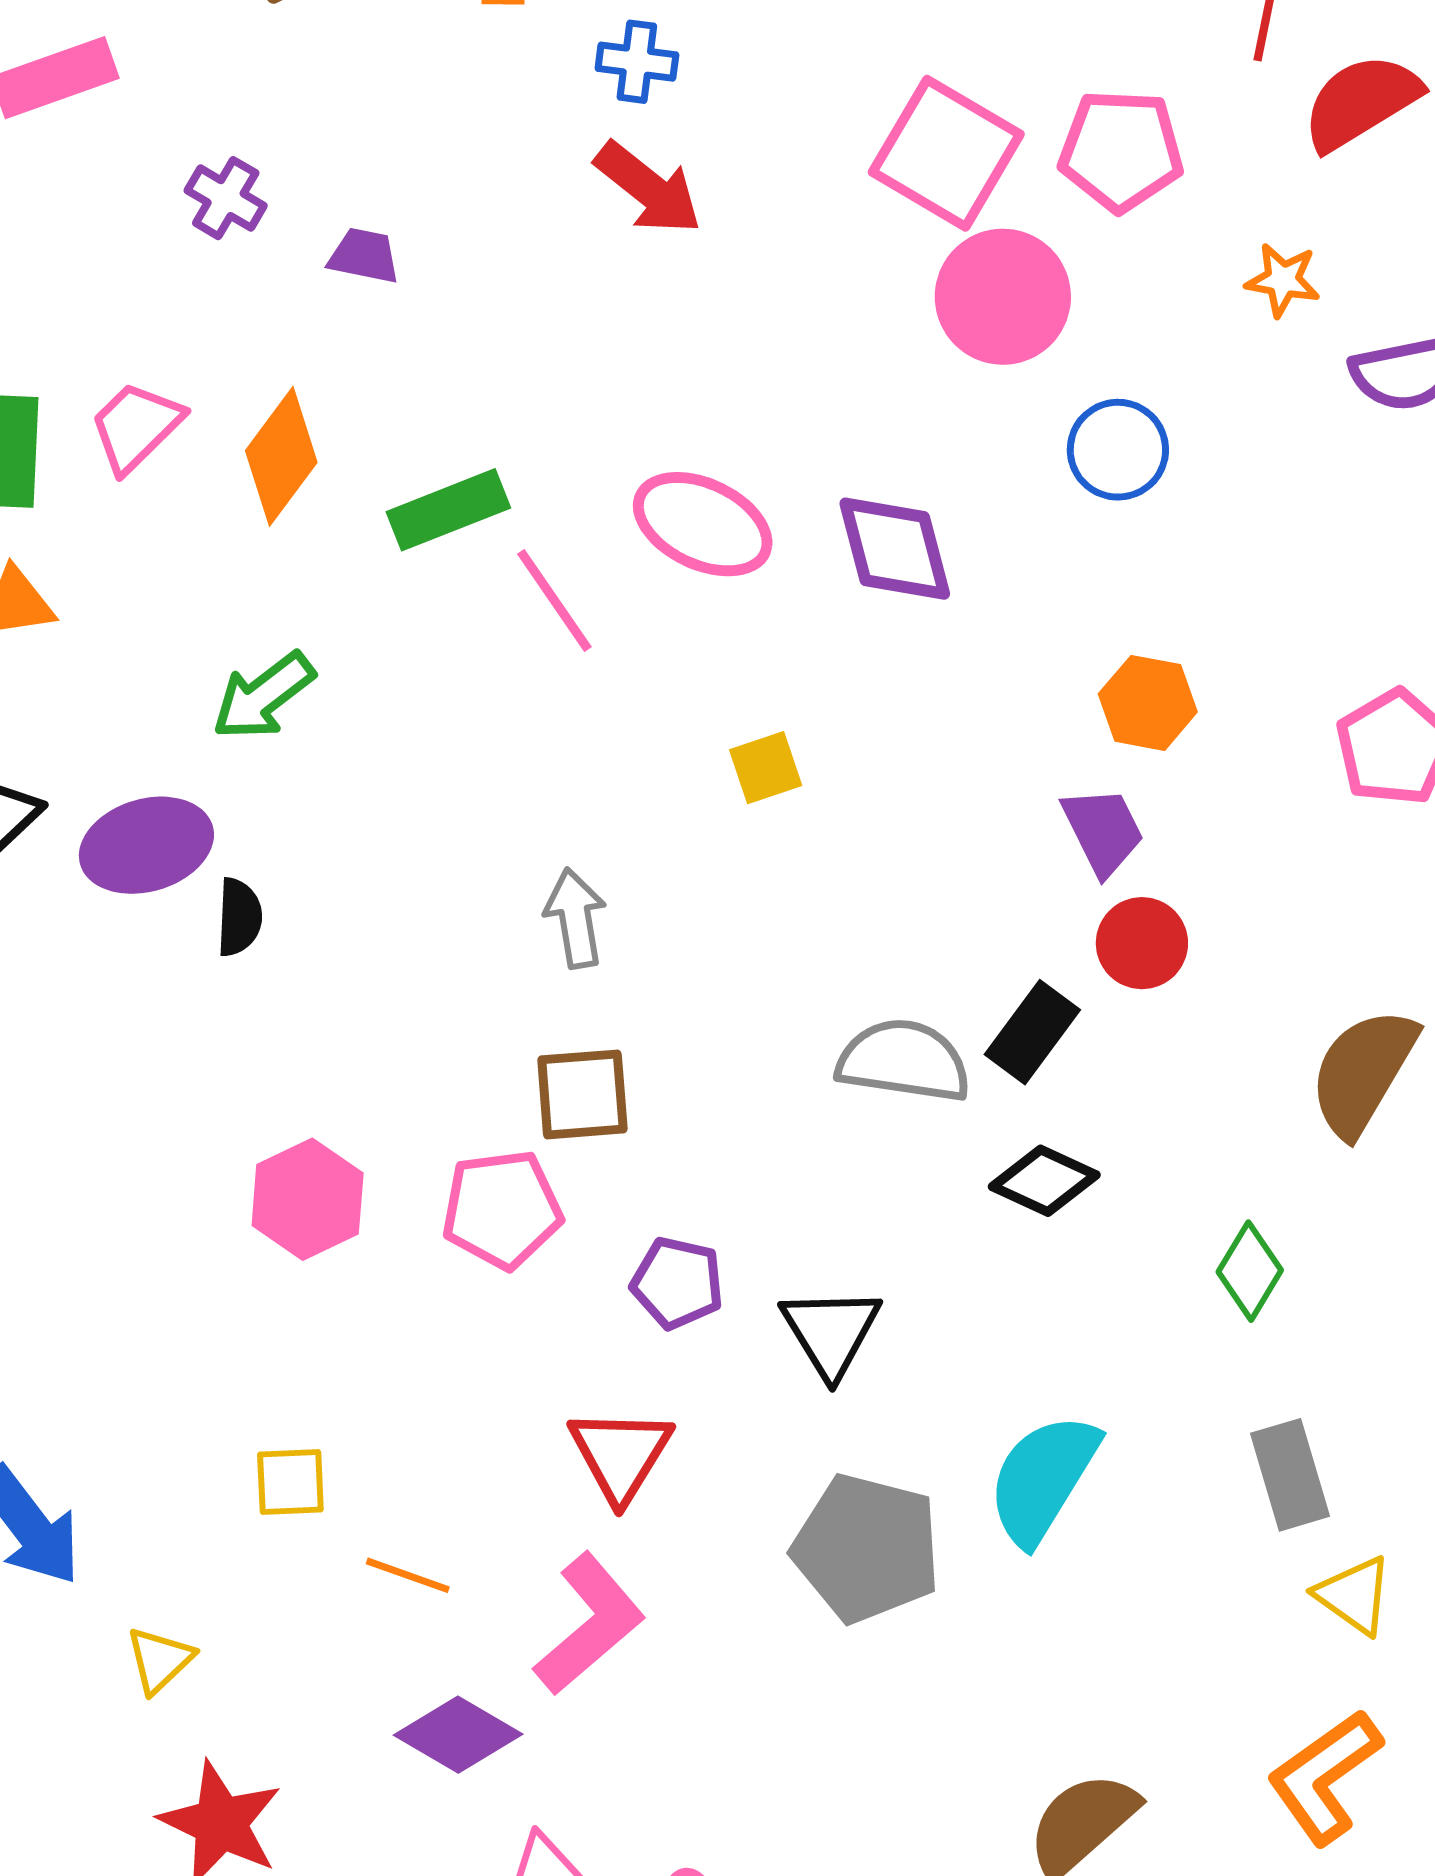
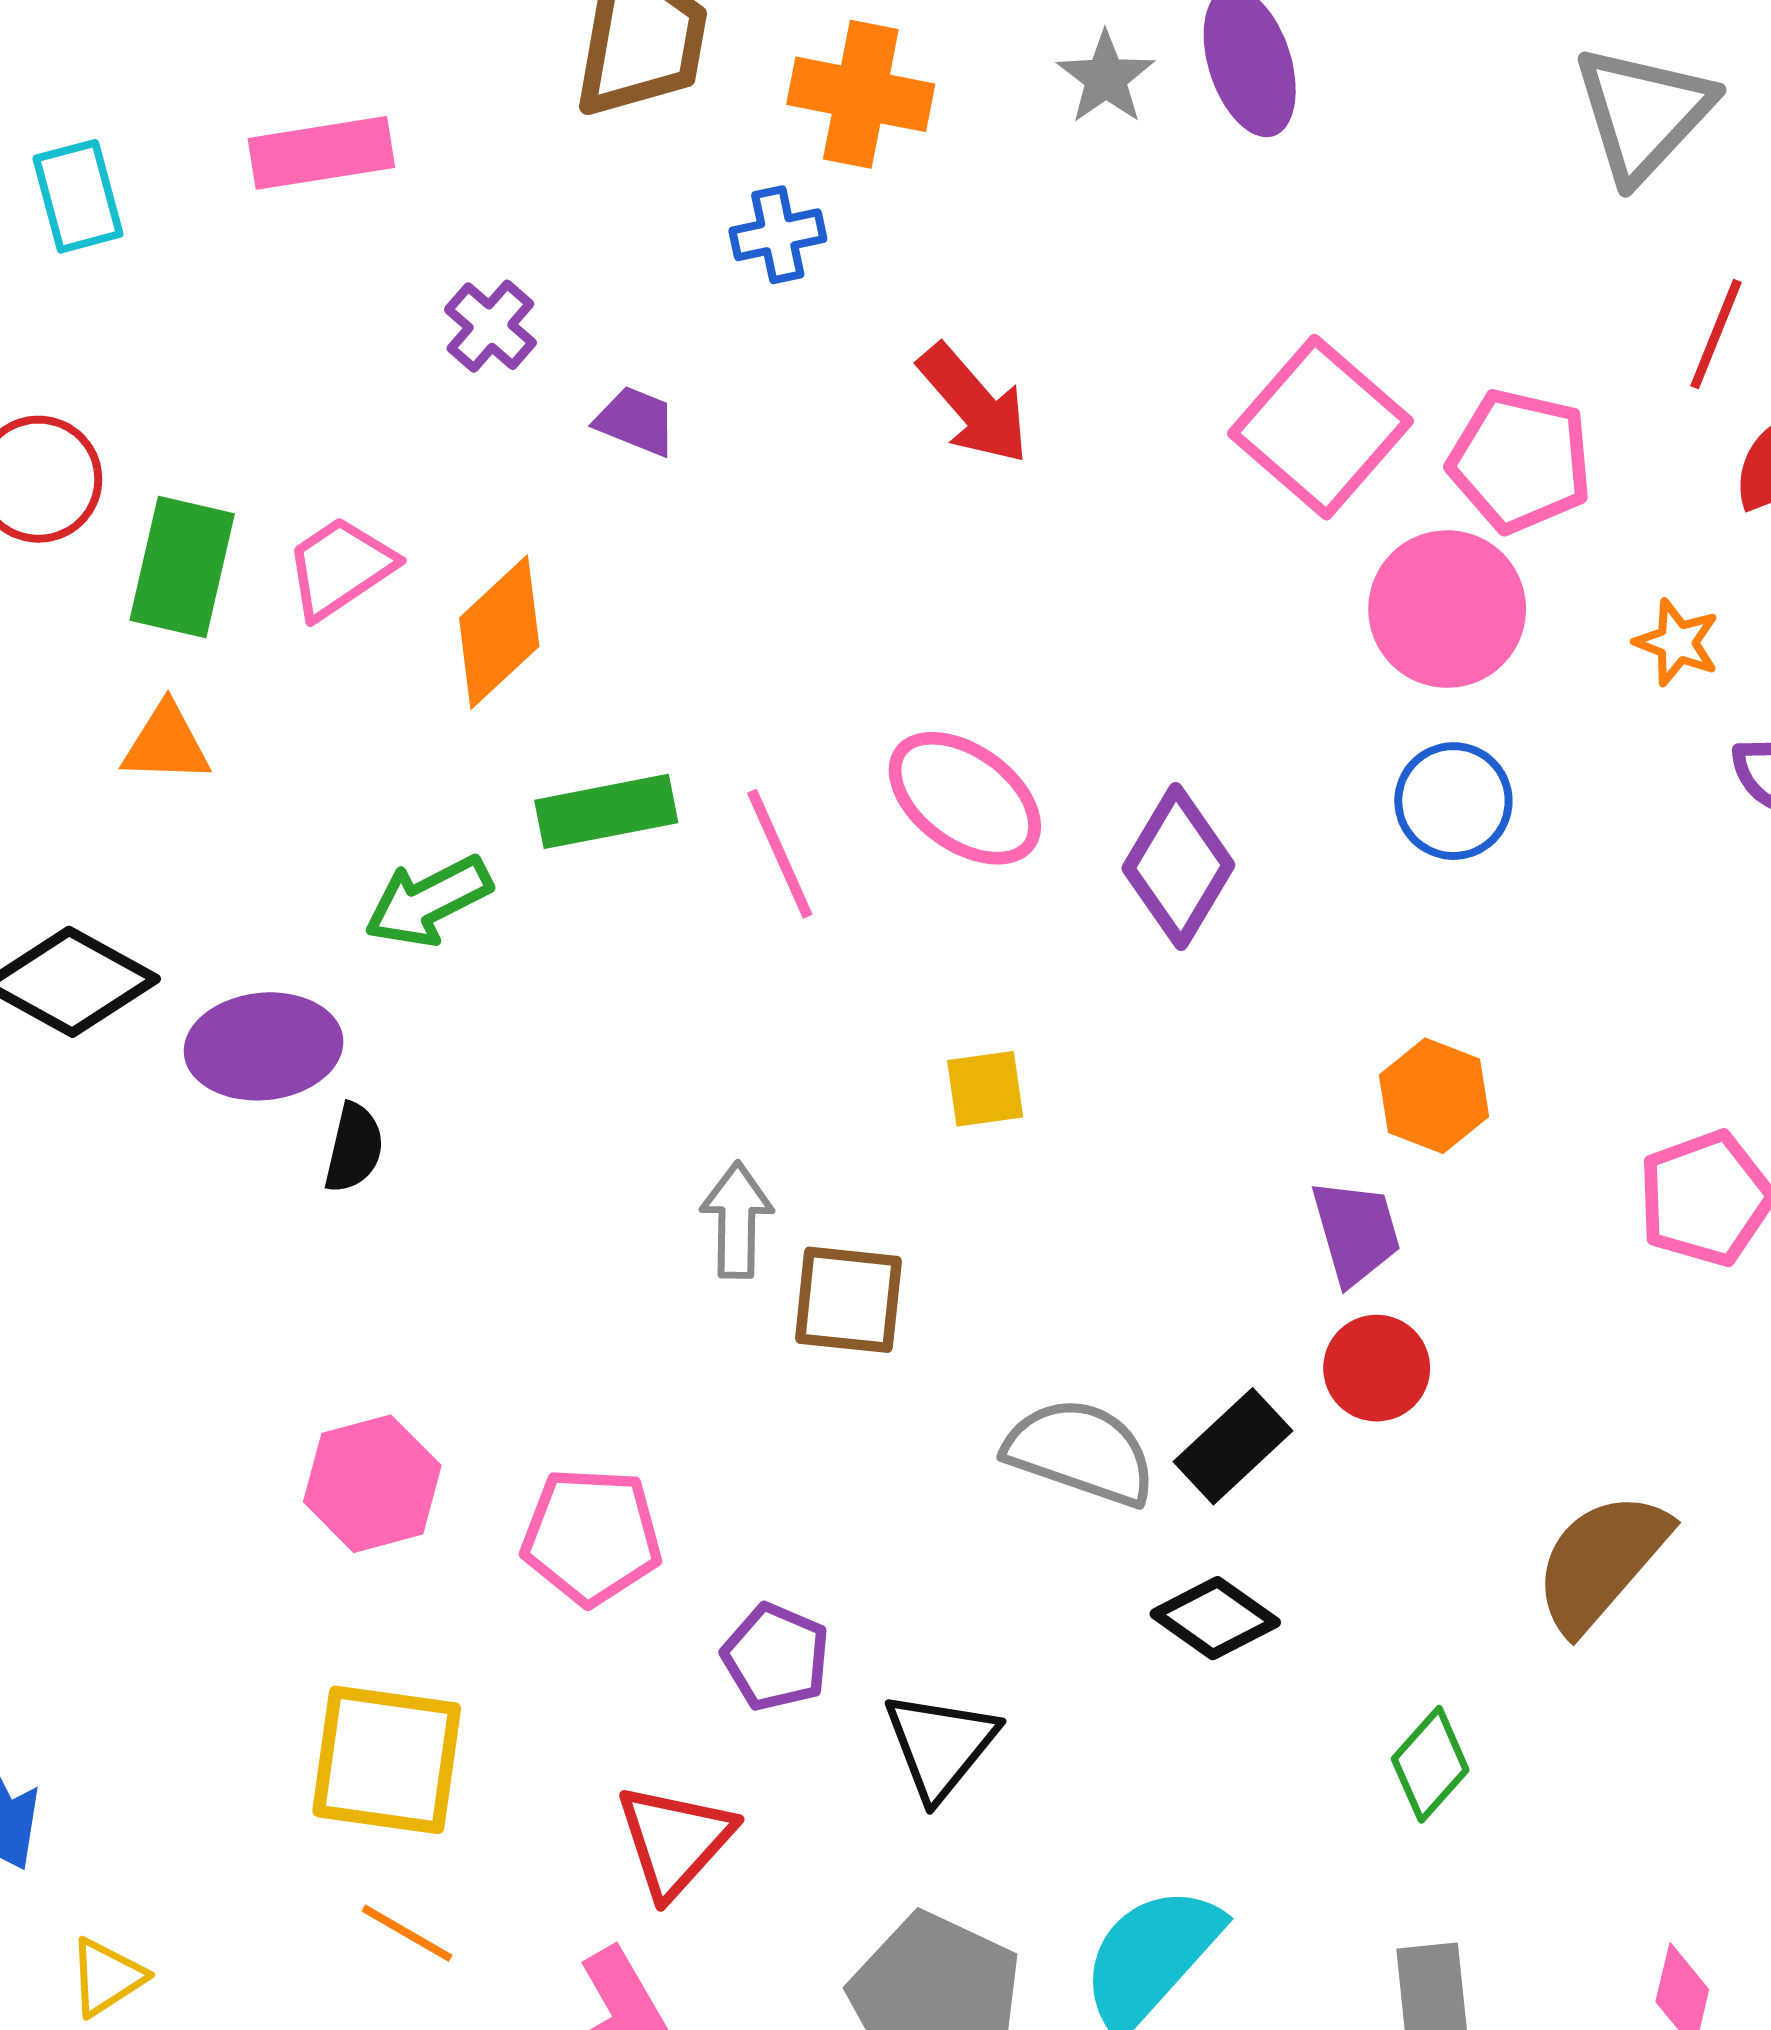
blue cross: (637, 62) -> (778, 235), moved, turned -30
pink circle: (1003, 297) -> (1447, 609), moved
green rectangle: (448, 510) -> (606, 811), moved
purple diamond: (895, 549) -> (1178, 867), turned 35
brown square: (582, 1094) -> (848, 1300), moved
yellow square: (290, 1482) -> (387, 1760), moved, size x1.8

